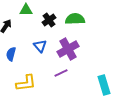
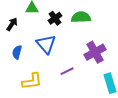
blue triangle: (40, 46) -> (46, 44), size x1.5
purple cross: (68, 49) -> (95, 52), moved

